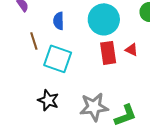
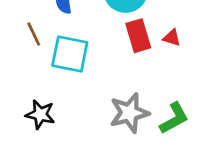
red triangle: (132, 50) -> (172, 38), moved
black star: (48, 100) -> (40, 114), moved

